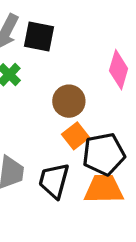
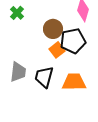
black pentagon: (104, 154) -> (73, 41), moved

